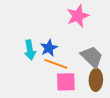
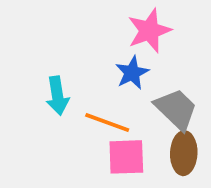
blue star: (49, 48) -> (132, 73), moved

